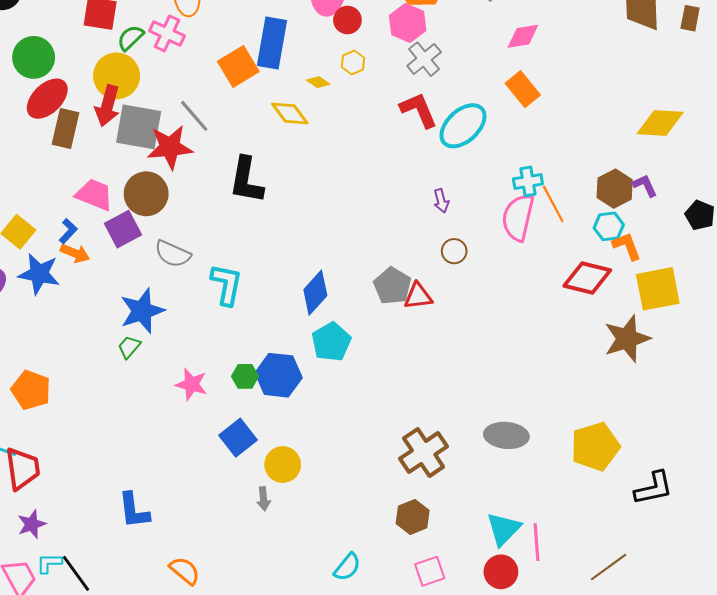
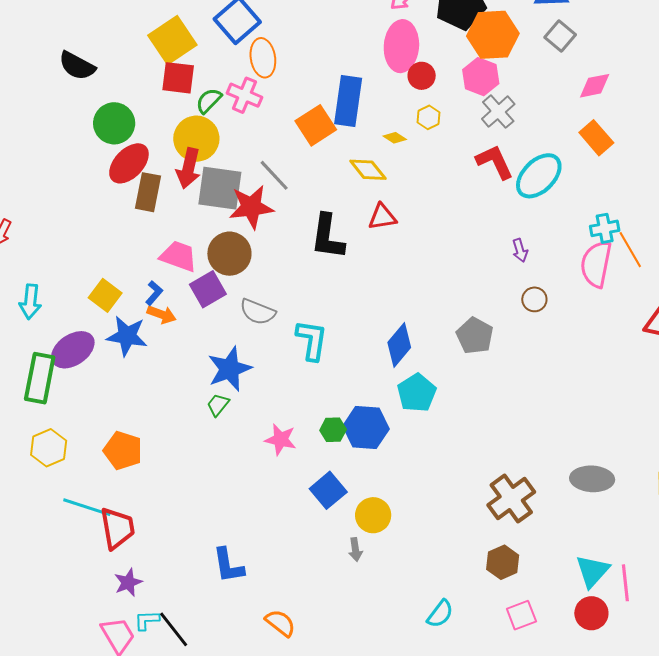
red triangle: (418, 296) -> (382, 217), moved

